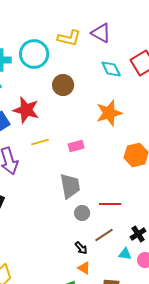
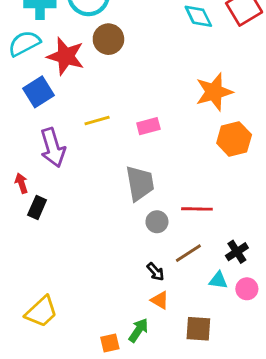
brown circle: (63, 85) -> (108, 39), moved
red star: (26, 110) -> (66, 56), moved
orange star: (109, 113) -> (214, 92), moved

